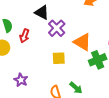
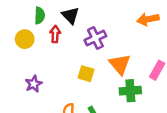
black triangle: (42, 12) -> (71, 16), moved
red arrow: (24, 36) -> (55, 34), turned 144

